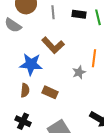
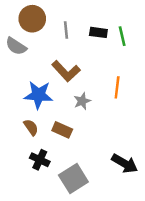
gray star: (79, 72) -> (82, 101), moved
brown semicircle: (25, 90) -> (31, 127), turned -40
black cross: (23, 121) -> (40, 160), moved

